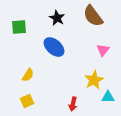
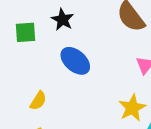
black star: (57, 18) -> (62, 20), moved

